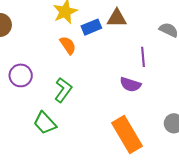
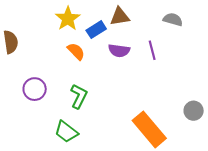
purple semicircle: (130, 85) -> (119, 51), moved

